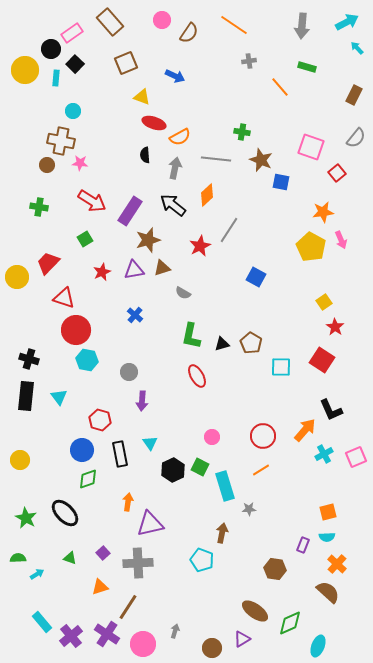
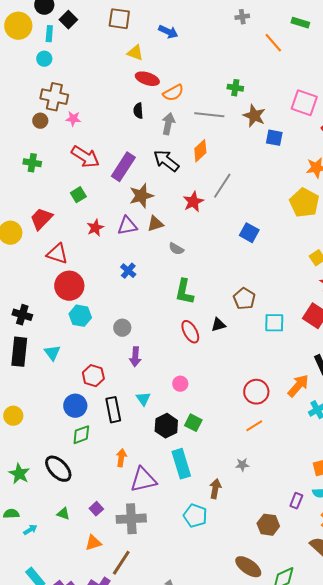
brown square: (126, 63) -> (119, 19), turned 30
cyan circle: (73, 111) -> (44, 59), moved
black triangle: (222, 344) -> (218, 325), moved
pink circle: (212, 437) -> (180, 384), moved
cyan rectangle: (225, 486) -> (181, 464), moved

